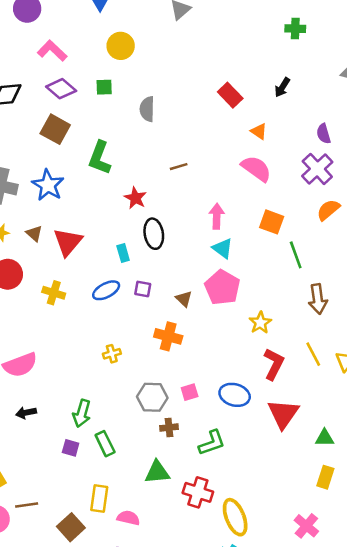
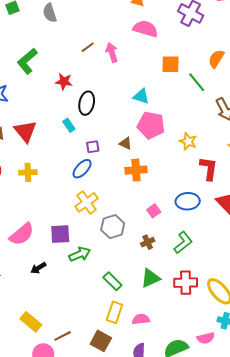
green L-shape: (100, 158) -> (27, 61), turned 48
orange semicircle: (328, 210) -> (216, 59), moved
pink arrow: (217, 216) -> (112, 52), moved
black ellipse: (154, 234) -> (87, 103), turned 40
blue ellipse: (106, 290) -> (82, 169), moved
orange cross: (168, 336) -> (136, 170), moved
yellow cross: (112, 354) -> (87, 202), size x1.6
gray hexagon: (152, 397) -> (113, 227), moved
green arrow: (82, 413) -> (80, 254), turned -110
green rectangle: (105, 444) -> (112, 281), moved
purple square: (71, 448) -> (60, 234), moved, size x1.5
yellow rectangle: (99, 498) -> (114, 312), turned 30

